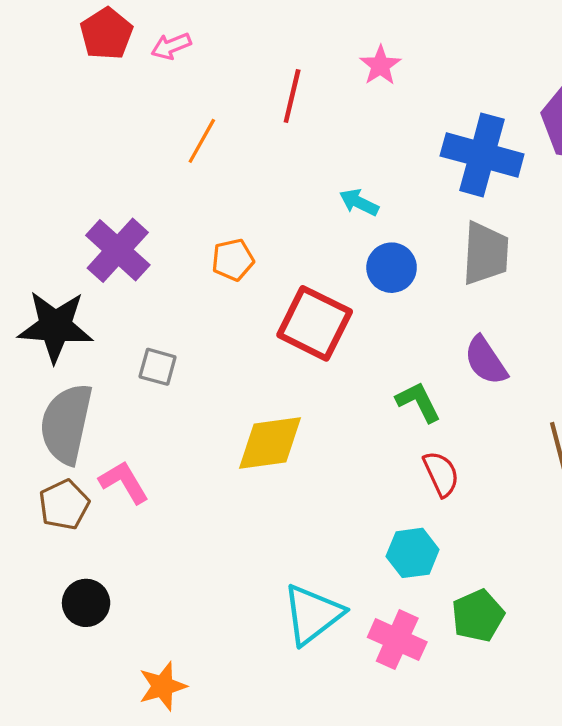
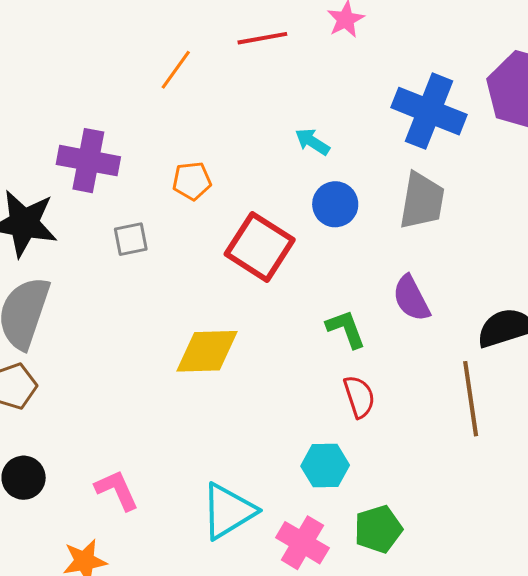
red line: (292, 96) -> (262, 38), turned 60
purple cross: (118, 250) -> (88, 161), turned -38
gray square: (158, 367) -> (131, 239), moved, turned -33
pink L-shape: (124, 482) -> (117, 490), moved

